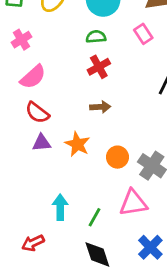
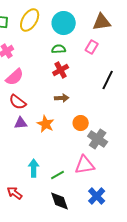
pink rectangle: (143, 34) -> (92, 47), turned 64
orange circle: (117, 157) -> (81, 123), moved
green line: (95, 217) -> (58, 175), turned 32
red arrow: (33, 243) -> (15, 193), turned 63

